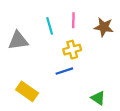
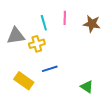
yellow cross: (72, 50) -> (37, 44), moved
blue line: (64, 71) -> (50, 69), moved

